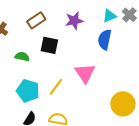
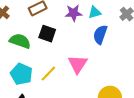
cyan triangle: (109, 16) -> (95, 12), moved
green semicircle: (22, 57) -> (20, 41), size x1.5

